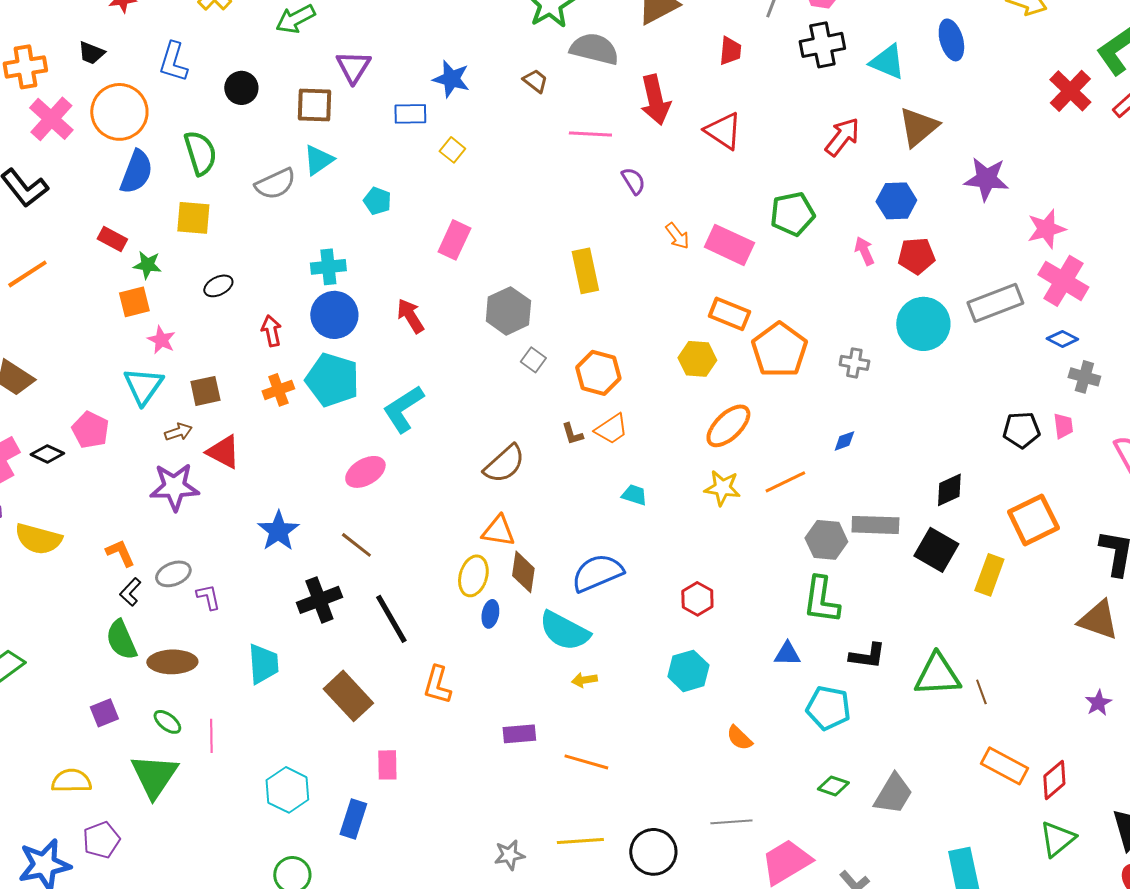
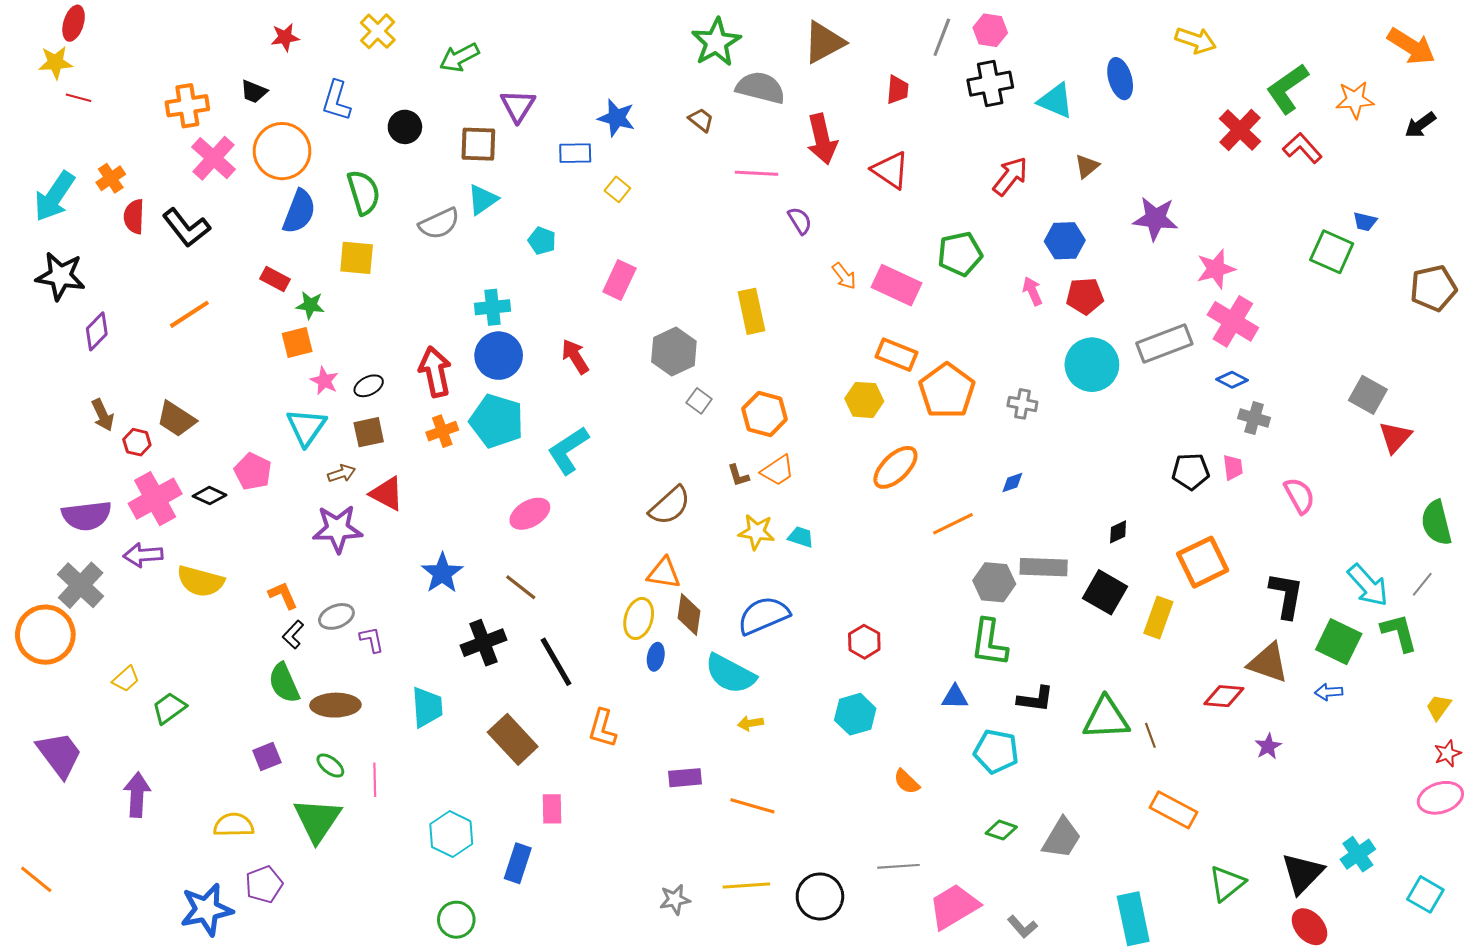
brown triangle: (918, 127) -> (1087, 166), size x0.6
black ellipse: (218, 286) -> (369, 386), moved
red arrow: (271, 331) -> (435, 372), size x1.6
yellow star: (722, 488) -> (756, 532), moved
black diamond: (949, 490) -> (1118, 532), size x0.7
red diamond: (1054, 780) -> (1224, 696), moved, turned 45

